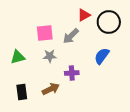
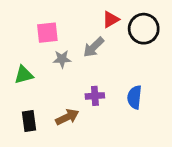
pink square: (45, 33) -> (47, 33), moved
gray star: (50, 56) -> (62, 59), moved
blue semicircle: (102, 56) -> (134, 97), moved, turned -30

